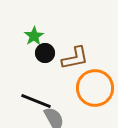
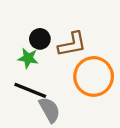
green star: (34, 36) -> (28, 58), moved, turned -30

